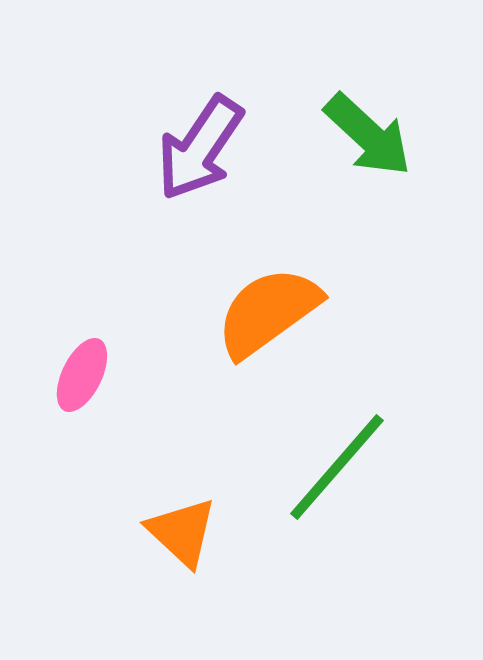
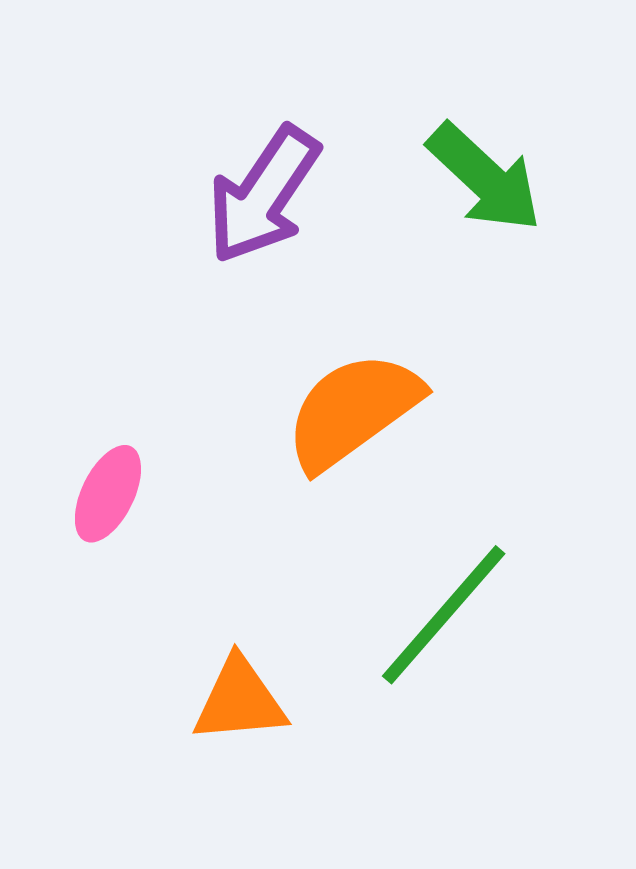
orange triangle: (182, 532) -> (240, 700), turned -48

